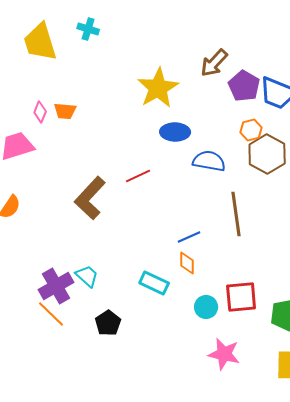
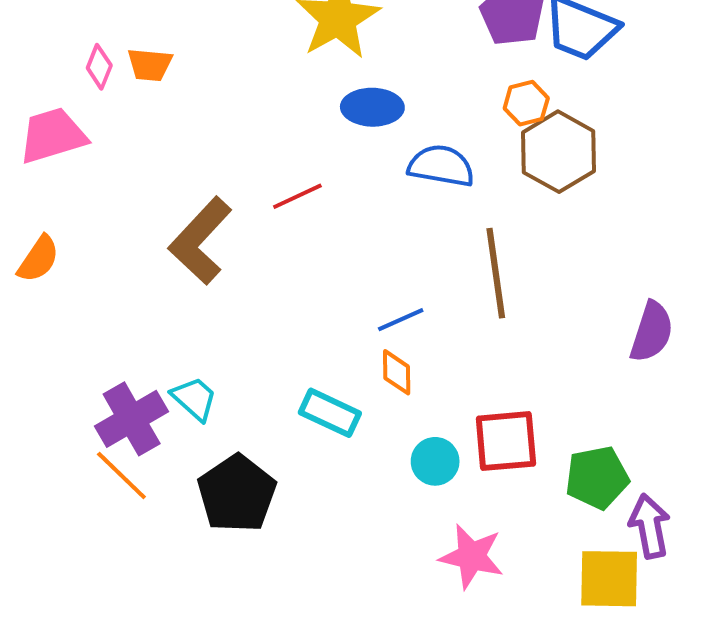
black pentagon: (108, 323) -> (237, 494), size x1.5

